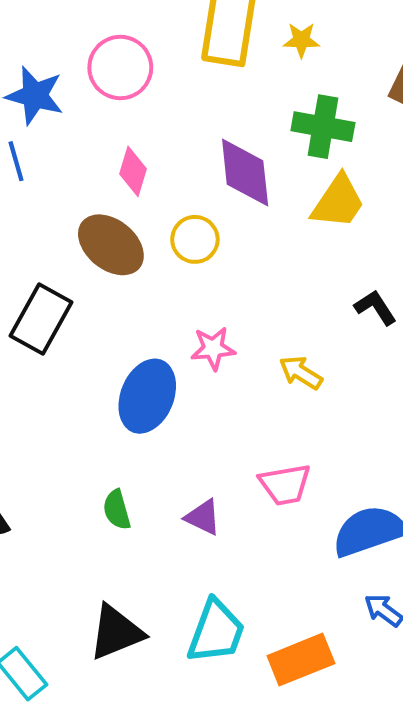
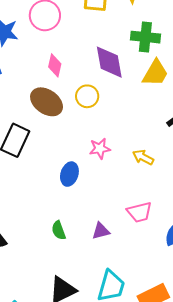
blue ellipse: (147, 396) -> (69, 174), size x0.7
purple triangle: (203, 517) -> (101, 231), turned -36

